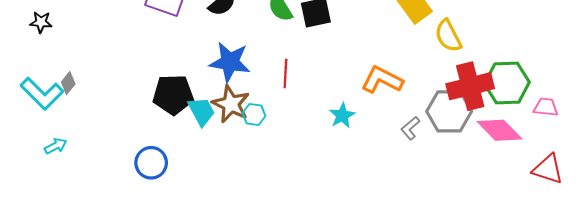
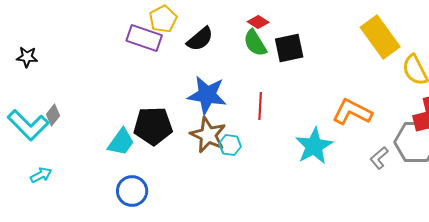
cyan trapezoid: (202, 111) -> (121, 142), moved, turned 64
cyan star: (342, 116) -> (314, 146), size x1.5

